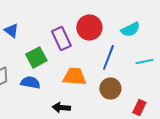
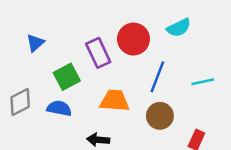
cyan semicircle: (130, 29) -> (179, 28), moved
blue triangle: (11, 30) -> (35, 43), turned 42

